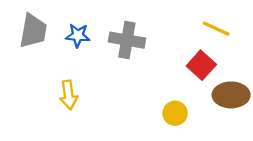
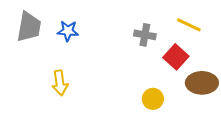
gray cross: (127, 40) -> (145, 35), moved, size x0.7

